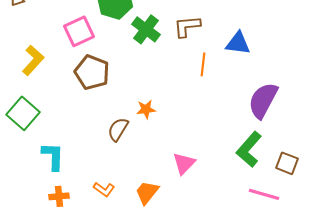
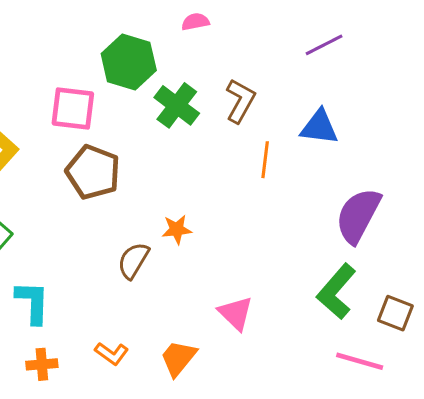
brown L-shape: (187, 26) -> (240, 101), turned 124
pink square: (79, 31) -> (73, 109), turned 32
pink triangle: (184, 163) -> (236, 313), turned -30

